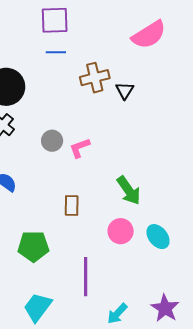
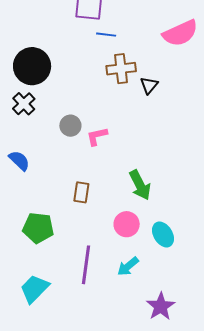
blue line: (56, 52) -> (106, 35), moved
cyan arrow: (117, 314) -> (128, 266), moved

